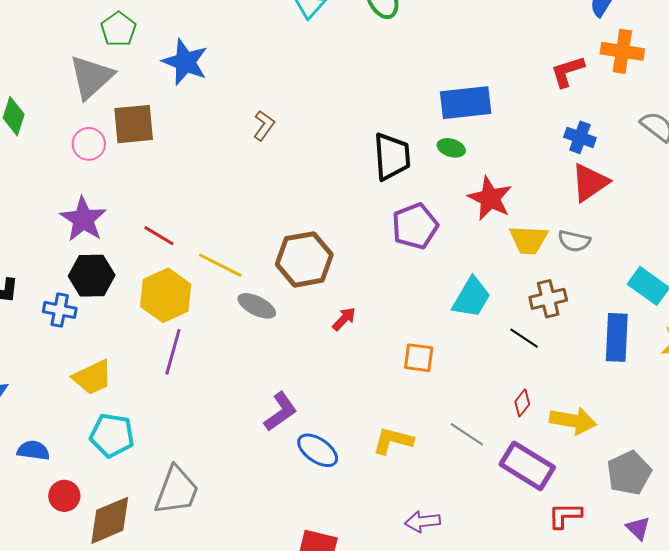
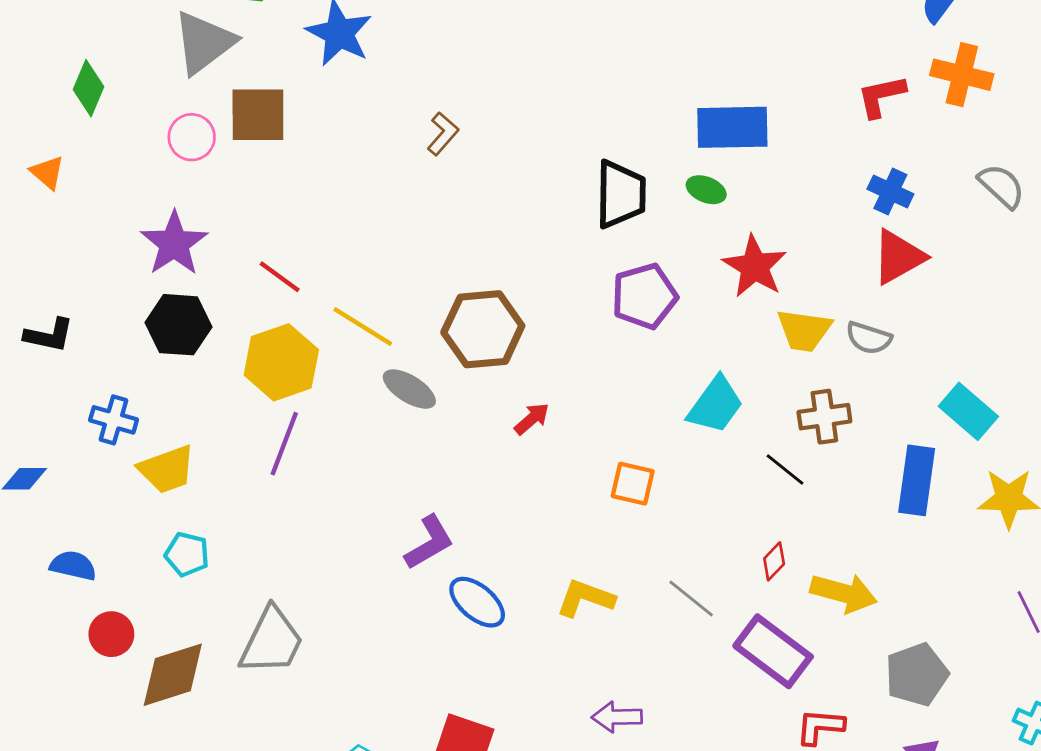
blue cross: (60, 310) -> (114, 420), moved
cyan pentagon: (112, 435) -> (187, 554), size x0.7

